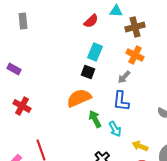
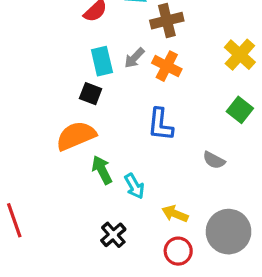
cyan rectangle: (95, 52) -> (102, 61), turned -36
gray arrow: (124, 77) -> (134, 58), moved
blue L-shape: (121, 101) -> (160, 124), moved

